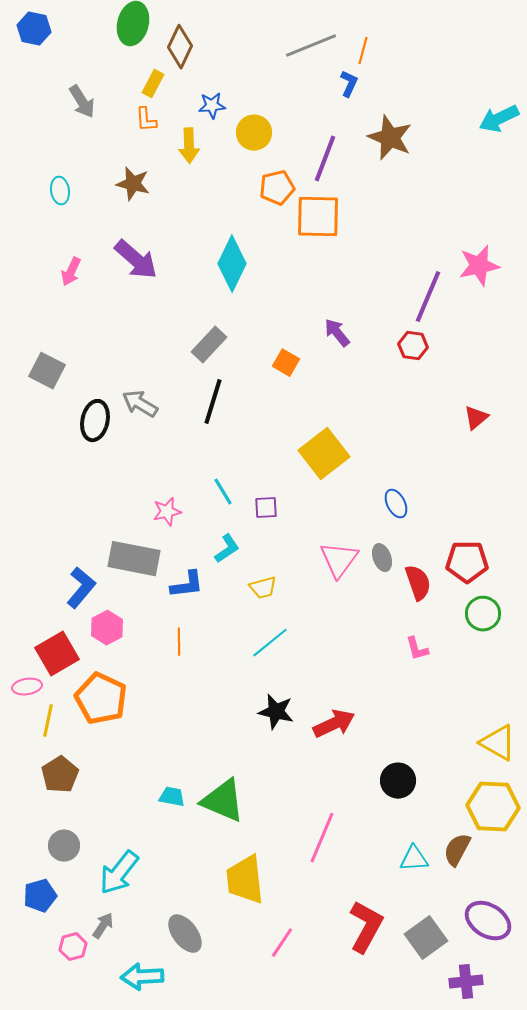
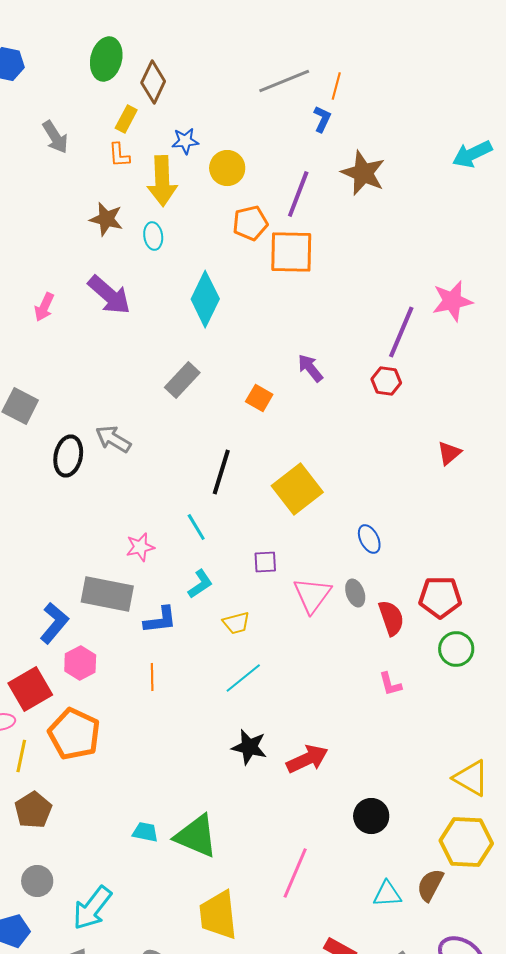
yellow arrow: (189, 146) -> (162, 181), size x1.4
cyan ellipse: (60, 191) -> (153, 236), moved
black line: (213, 402) -> (221, 472), moved
purple square: (266, 508) -> (265, 562), moved

